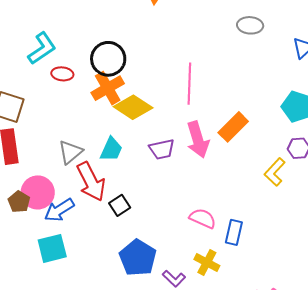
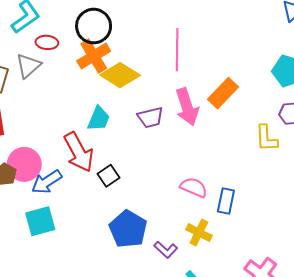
gray triangle: (70, 152) -> (28, 66), moved
yellow L-shape: (275, 172) -> (266, 138), turned -44

